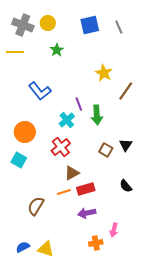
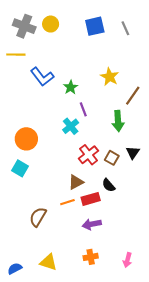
green star: (57, 50) -> (71, 87), moved
blue L-shape: (40, 91) -> (42, 77), moved
green arrow: (97, 115) -> (118, 121), moved
red cross: (61, 147) -> (89, 155), moved
black semicircle: (126, 186) -> (109, 185), moved
pink arrow: (114, 230) -> (128, 260), moved
orange cross: (96, 243) -> (91, 257), moved
blue semicircle: (23, 247) -> (15, 268), moved

